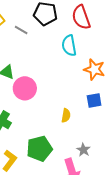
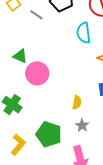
green pentagon: (39, 149) -> (49, 134), turned 30
gray star: (83, 150) -> (82, 125), moved

